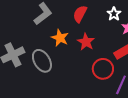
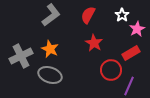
orange star: (60, 38) -> (50, 49), moved
gray ellipse: (42, 61) -> (50, 75), moved, turned -40

